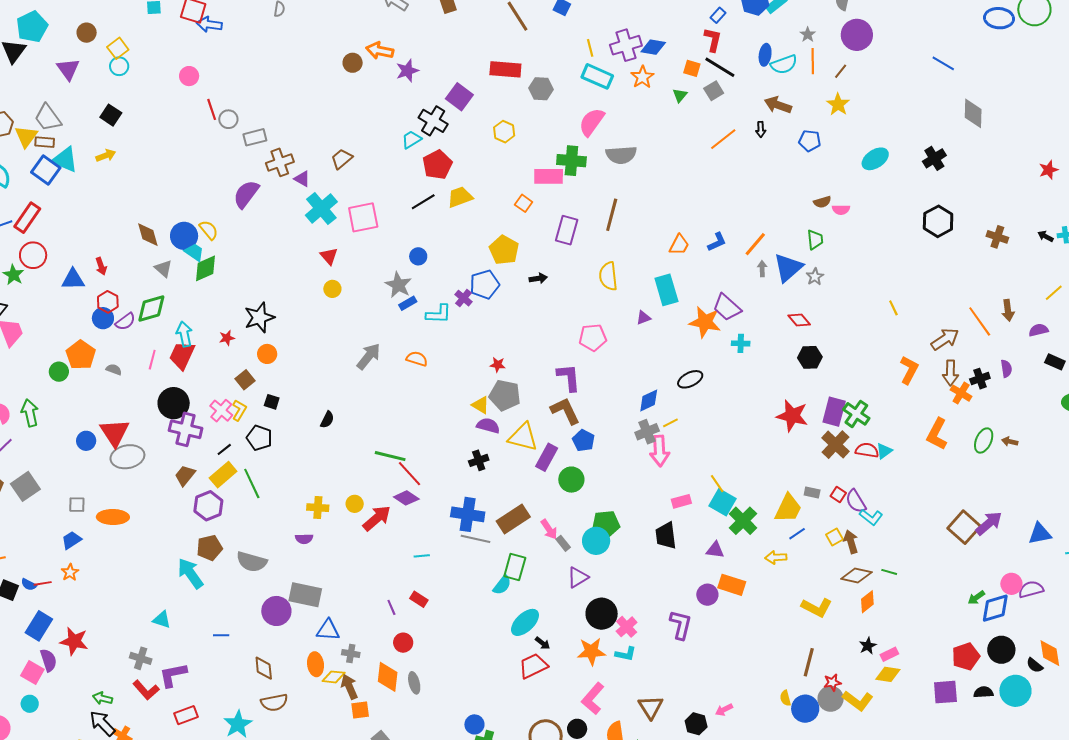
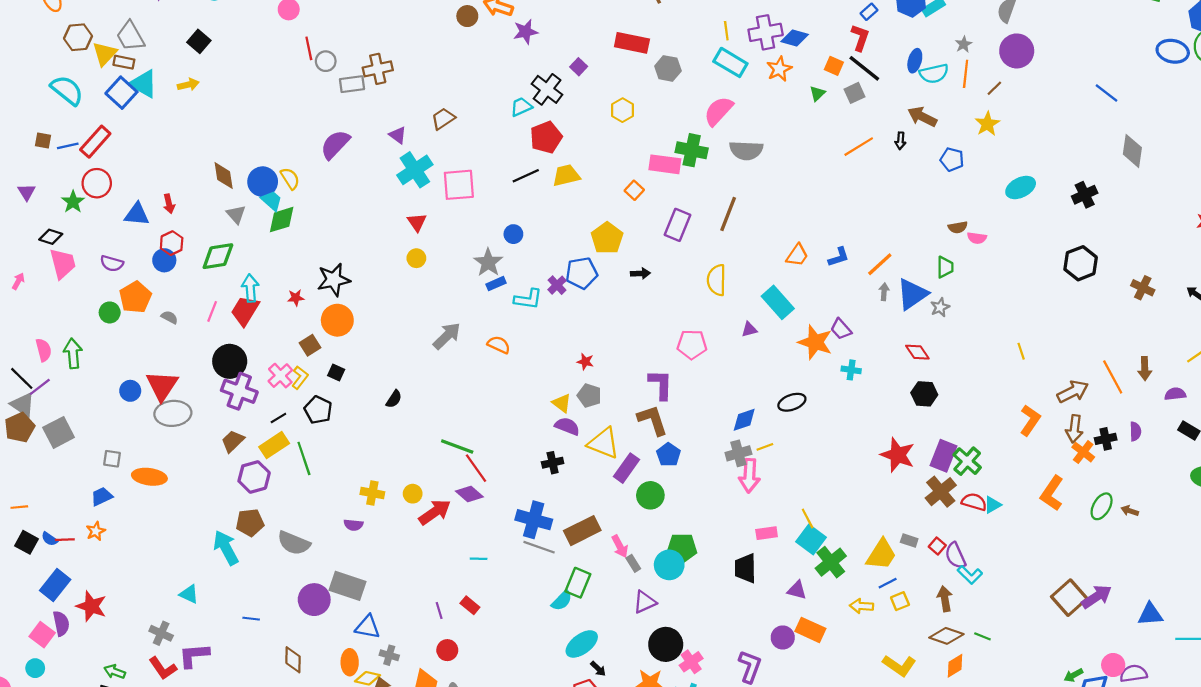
purple square: (459, 97) -> (579, 67), size x0.6
brown cross: (280, 162) -> (378, 69), moved
cyan rectangle: (666, 290) -> (778, 302), turned -32
purple trapezoid: (727, 307) -> (841, 329), size x0.7
purple semicircle: (125, 322) -> (112, 263), moved, turned 45
orange circle: (267, 354) -> (337, 320), size x1.5
gray pentagon: (505, 395) -> (589, 396), size x0.7
yellow square: (834, 537) -> (900, 601), moved

